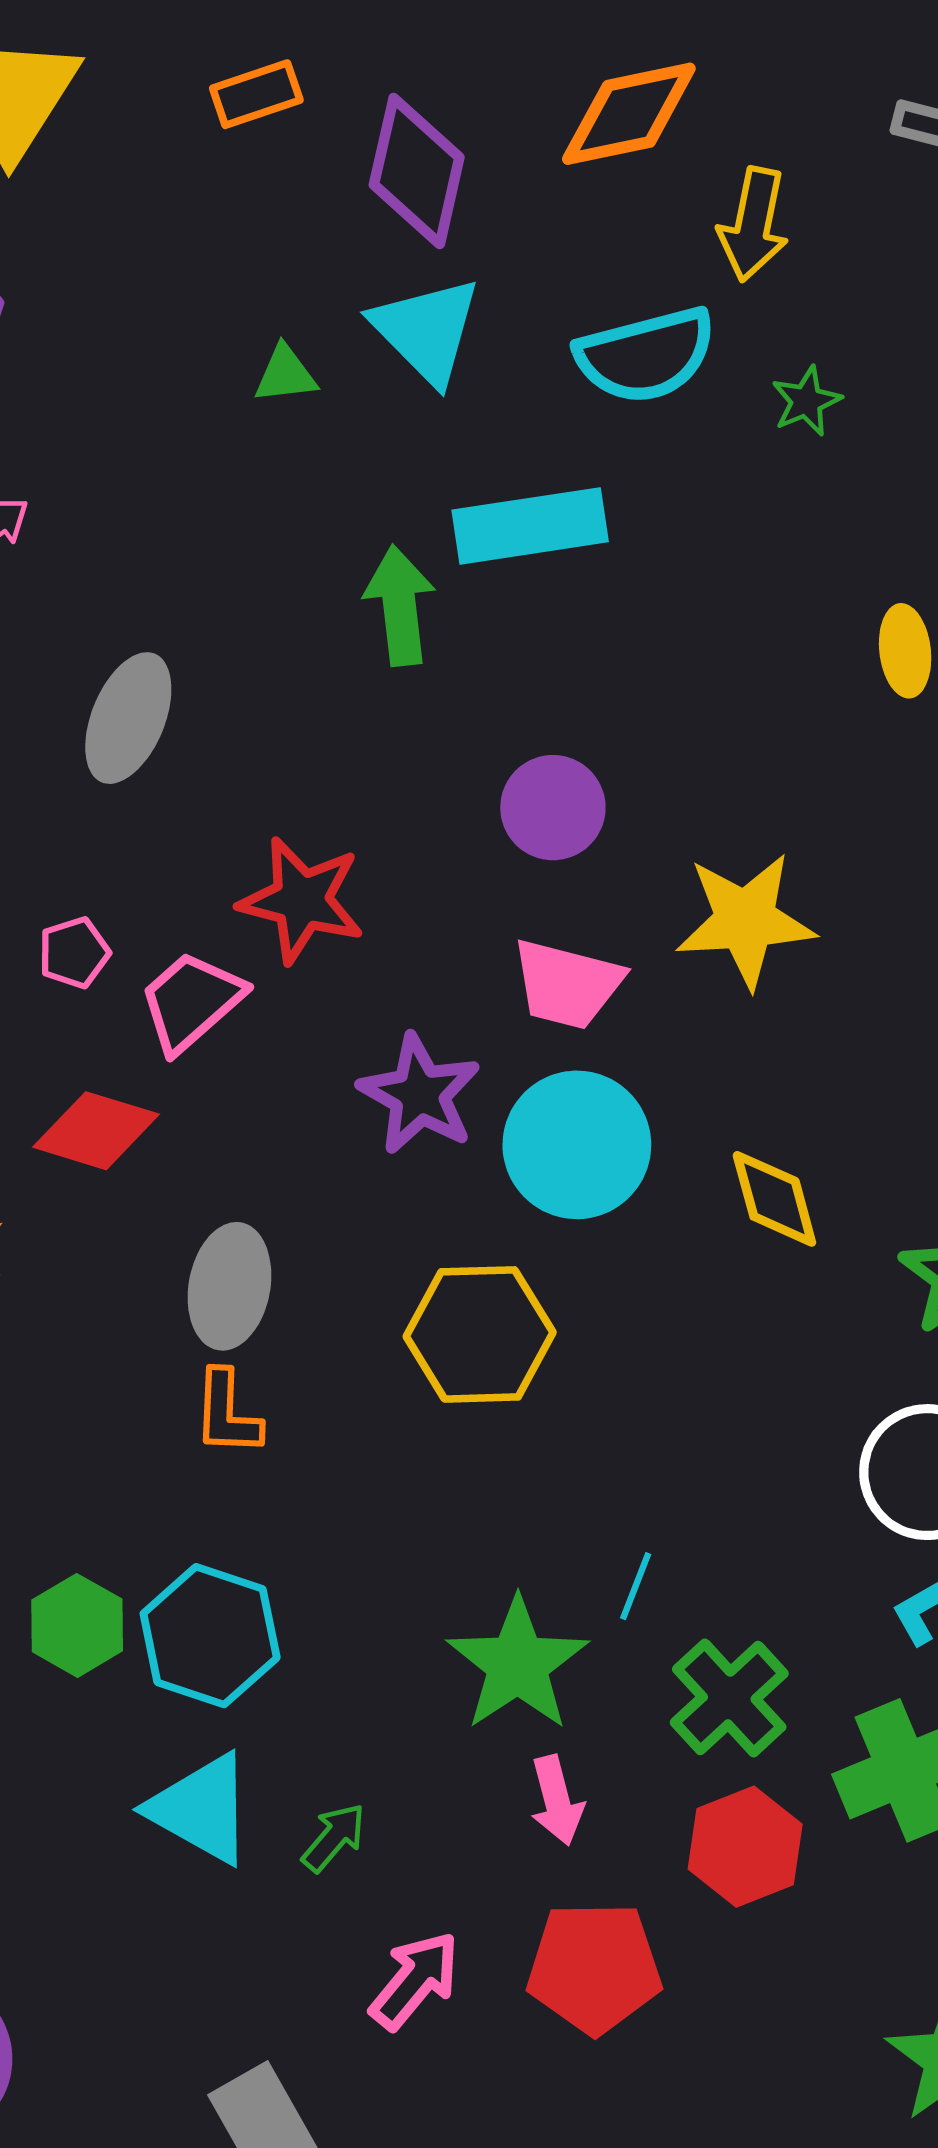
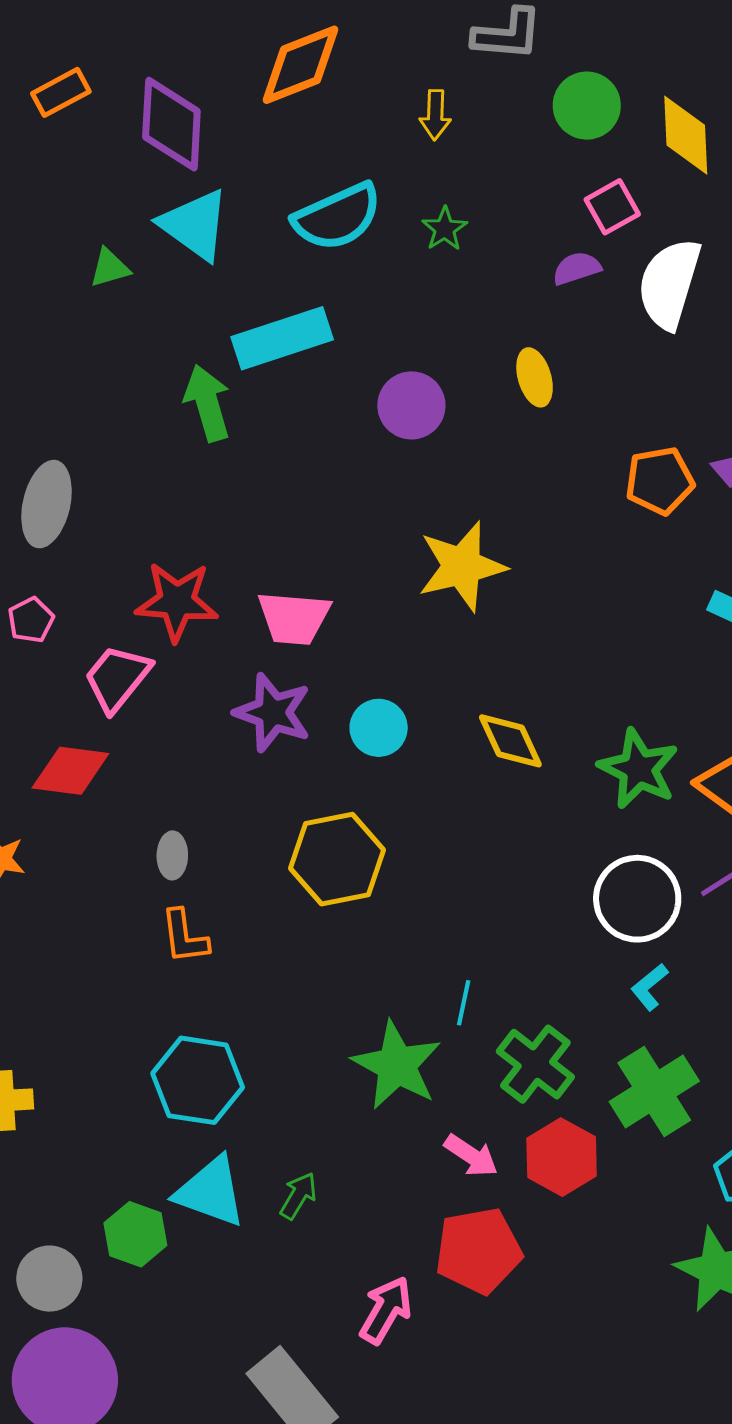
yellow arrow: (753, 224) -> (435, 115), moved, size x0.7
purple circle: (553, 808) -> (411, 405), moved
pink pentagon: (74, 953) -> (31, 620), moved
pink trapezoid: (567, 984) -> (294, 618), moved
cyan circle: (577, 1145) -> (379, 728), size x0.6
gray ellipse: (229, 1286) -> (172, 855), size x0.6
green hexagon: (77, 1625) -> (135, 1234), moved
pink arrow: (557, 1800) -> (471, 1156), moved, turned -32
pink arrow: (415, 1980) -> (386, 1310), moved

